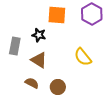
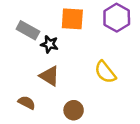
gray rectangle: (15, 46) -> (28, 30), moved, turned -72
brown semicircle: (32, 83) -> (27, 103), moved

